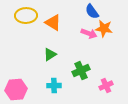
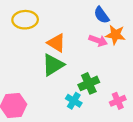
orange triangle: (53, 23) -> (56, 43), moved
green triangle: (50, 55) -> (53, 65), size x1.5
cyan cross: (54, 86) -> (74, 101), moved, turned 32

